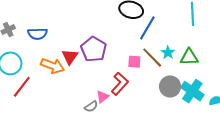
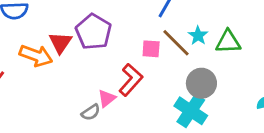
cyan cross: (192, 91) -> (191, 111), moved

